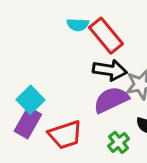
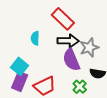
cyan semicircle: (78, 25) -> (35, 38), moved, turned 96
purple semicircle: (111, 100) -> (71, 60), turned -80

